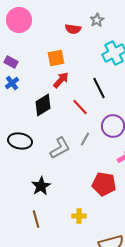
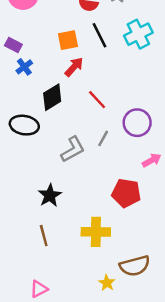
blue cross: (12, 83) -> (24, 67), moved
black line: (99, 88) -> (100, 35), moved
black ellipse: (20, 141) -> (24, 125), moved
yellow cross: (79, 216) -> (96, 232), size x1.6

